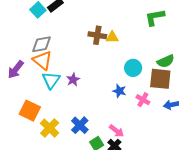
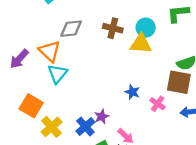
yellow triangle: (112, 37) -> (141, 44), moved, size x1.5
gray diamond: (42, 44) -> (71, 29), moved
cyan circle: (133, 68) -> (146, 28), moved
purple star: (73, 80) -> (102, 117), moved

